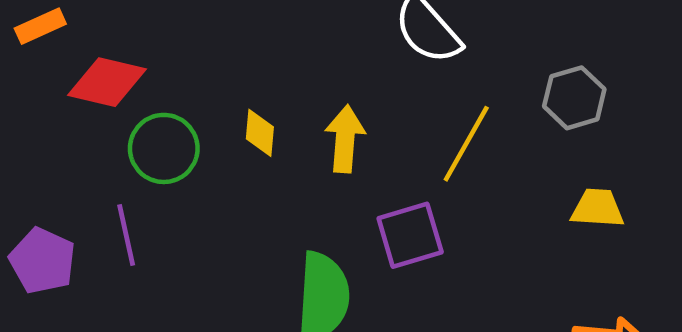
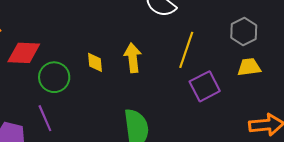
gray hexagon: (574, 98) -> (244, 31), moved
purple square: (410, 235) -> (205, 86), moved

